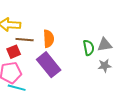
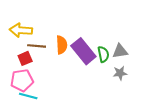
purple rectangle: (49, 65) -> (83, 51), moved

